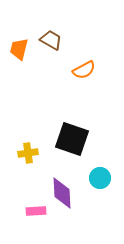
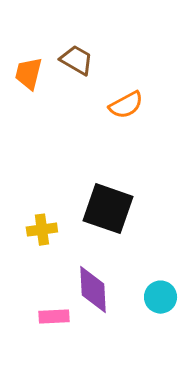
cyan circle: (100, 178) -> (161, 297), moved

